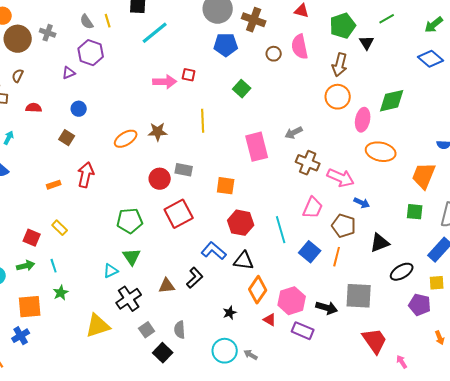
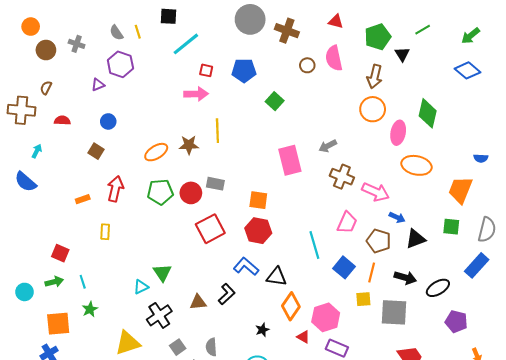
brown circle: (18, 39) -> (46, 50), size x0.7
blue pentagon: (226, 45) -> (244, 70), moved
red square: (189, 75) -> (206, 70), moved
green diamond: (392, 101) -> (428, 113), turned -64
yellow line: (203, 121) -> (217, 131), moved
green pentagon: (130, 221) -> (160, 192), moved
red hexagon: (241, 223) -> (258, 231), moved
yellow rectangle: (60, 228) -> (105, 232), moved, turned 49
black triangle: (380, 243) -> (415, 239), moved
yellow square: (437, 283) -> (363, 299), moved
black arrow: (327, 308) -> (405, 278), moved

